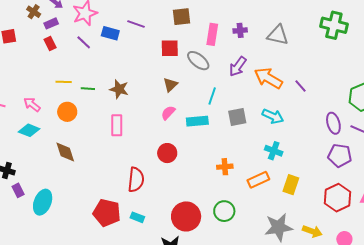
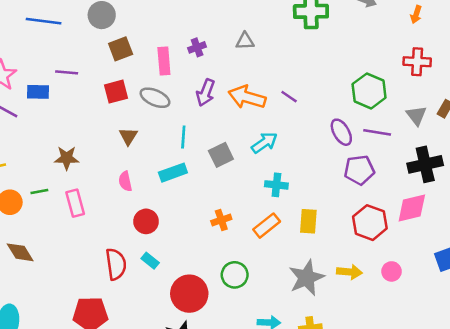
gray triangle: (278, 35) -> (245, 41), size x0.7
green line: (88, 89) -> (39, 192), moved
pink semicircle: (168, 113) -> (125, 181), moved, turned -42
cyan arrow: (273, 116) -> (264, 143), turned -45
cyan rectangle: (137, 217) -> (150, 261), moved, turned 32

